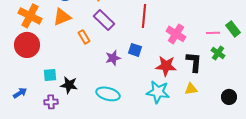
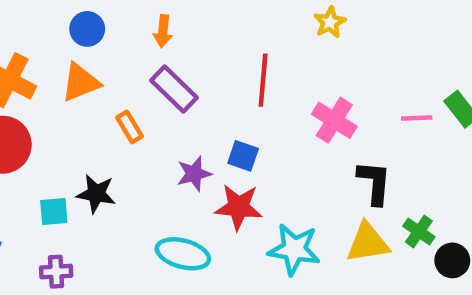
green cross: (218, 53) -> (419, 232), moved
red star: (166, 66) -> (239, 207), moved
black star: (69, 85) -> (96, 194), moved
yellow triangle: (191, 89) -> (368, 243), size x1.5

